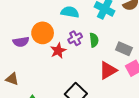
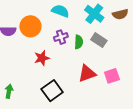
gray rectangle: (124, 49) -> (99, 40), moved
red star: (58, 51) -> (42, 58), moved

